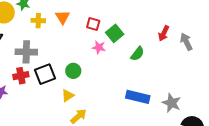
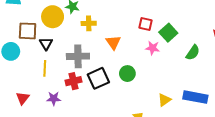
orange triangle: (63, 17) -> (113, 42), moved
yellow triangle: (68, 96) -> (164, 100), moved

